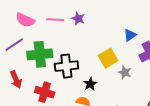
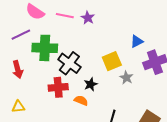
black cross: (66, 66) -> (69, 63), turned 35
red cross: (45, 92) -> (58, 87), moved, turned -30

